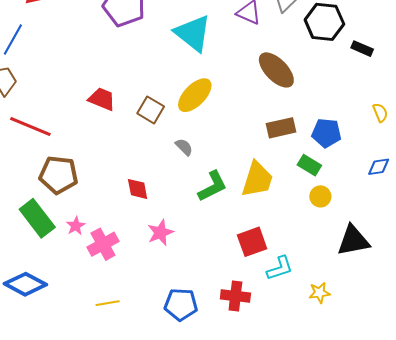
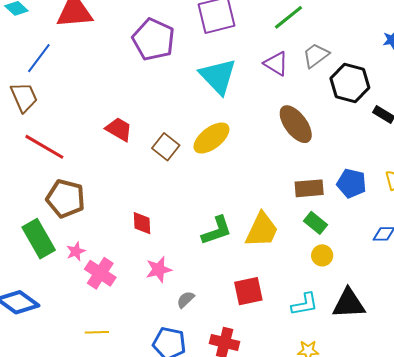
brown rectangle: (281, 128) -> (309, 188), moved
blue pentagon: (326, 133) -> (352, 183), moved
gray semicircle: (184, 147) -> (186, 300), moved, turned -96
pink cross: (103, 244) -> (100, 273), turned -36
cyan L-shape: (280, 268) -> (305, 304), moved

